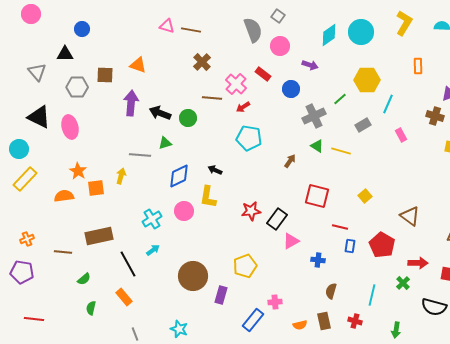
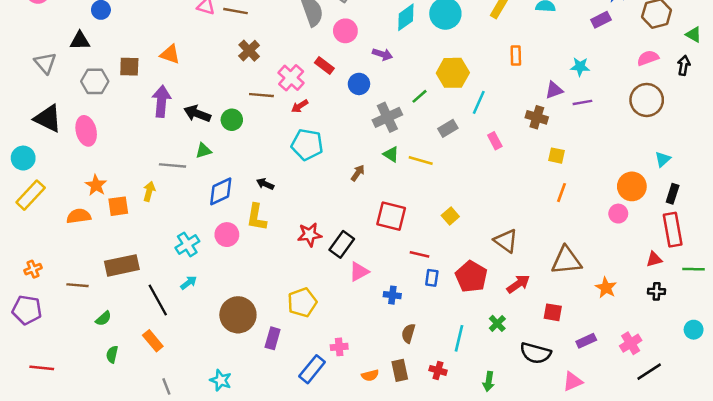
red arrow: (418, 263) -> (518, 284), moved, turned -36

